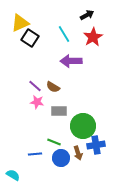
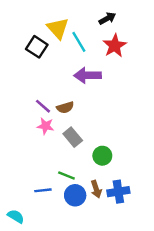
yellow triangle: (20, 23) -> (58, 28), moved, turned -48
brown semicircle: (53, 87) -> (65, 107), turned -48
gray rectangle: (59, 111) -> (73, 137), turned 49
green circle: (83, 126) -> (102, 156), size x0.6
blue cross: (96, 145) -> (118, 192), moved

